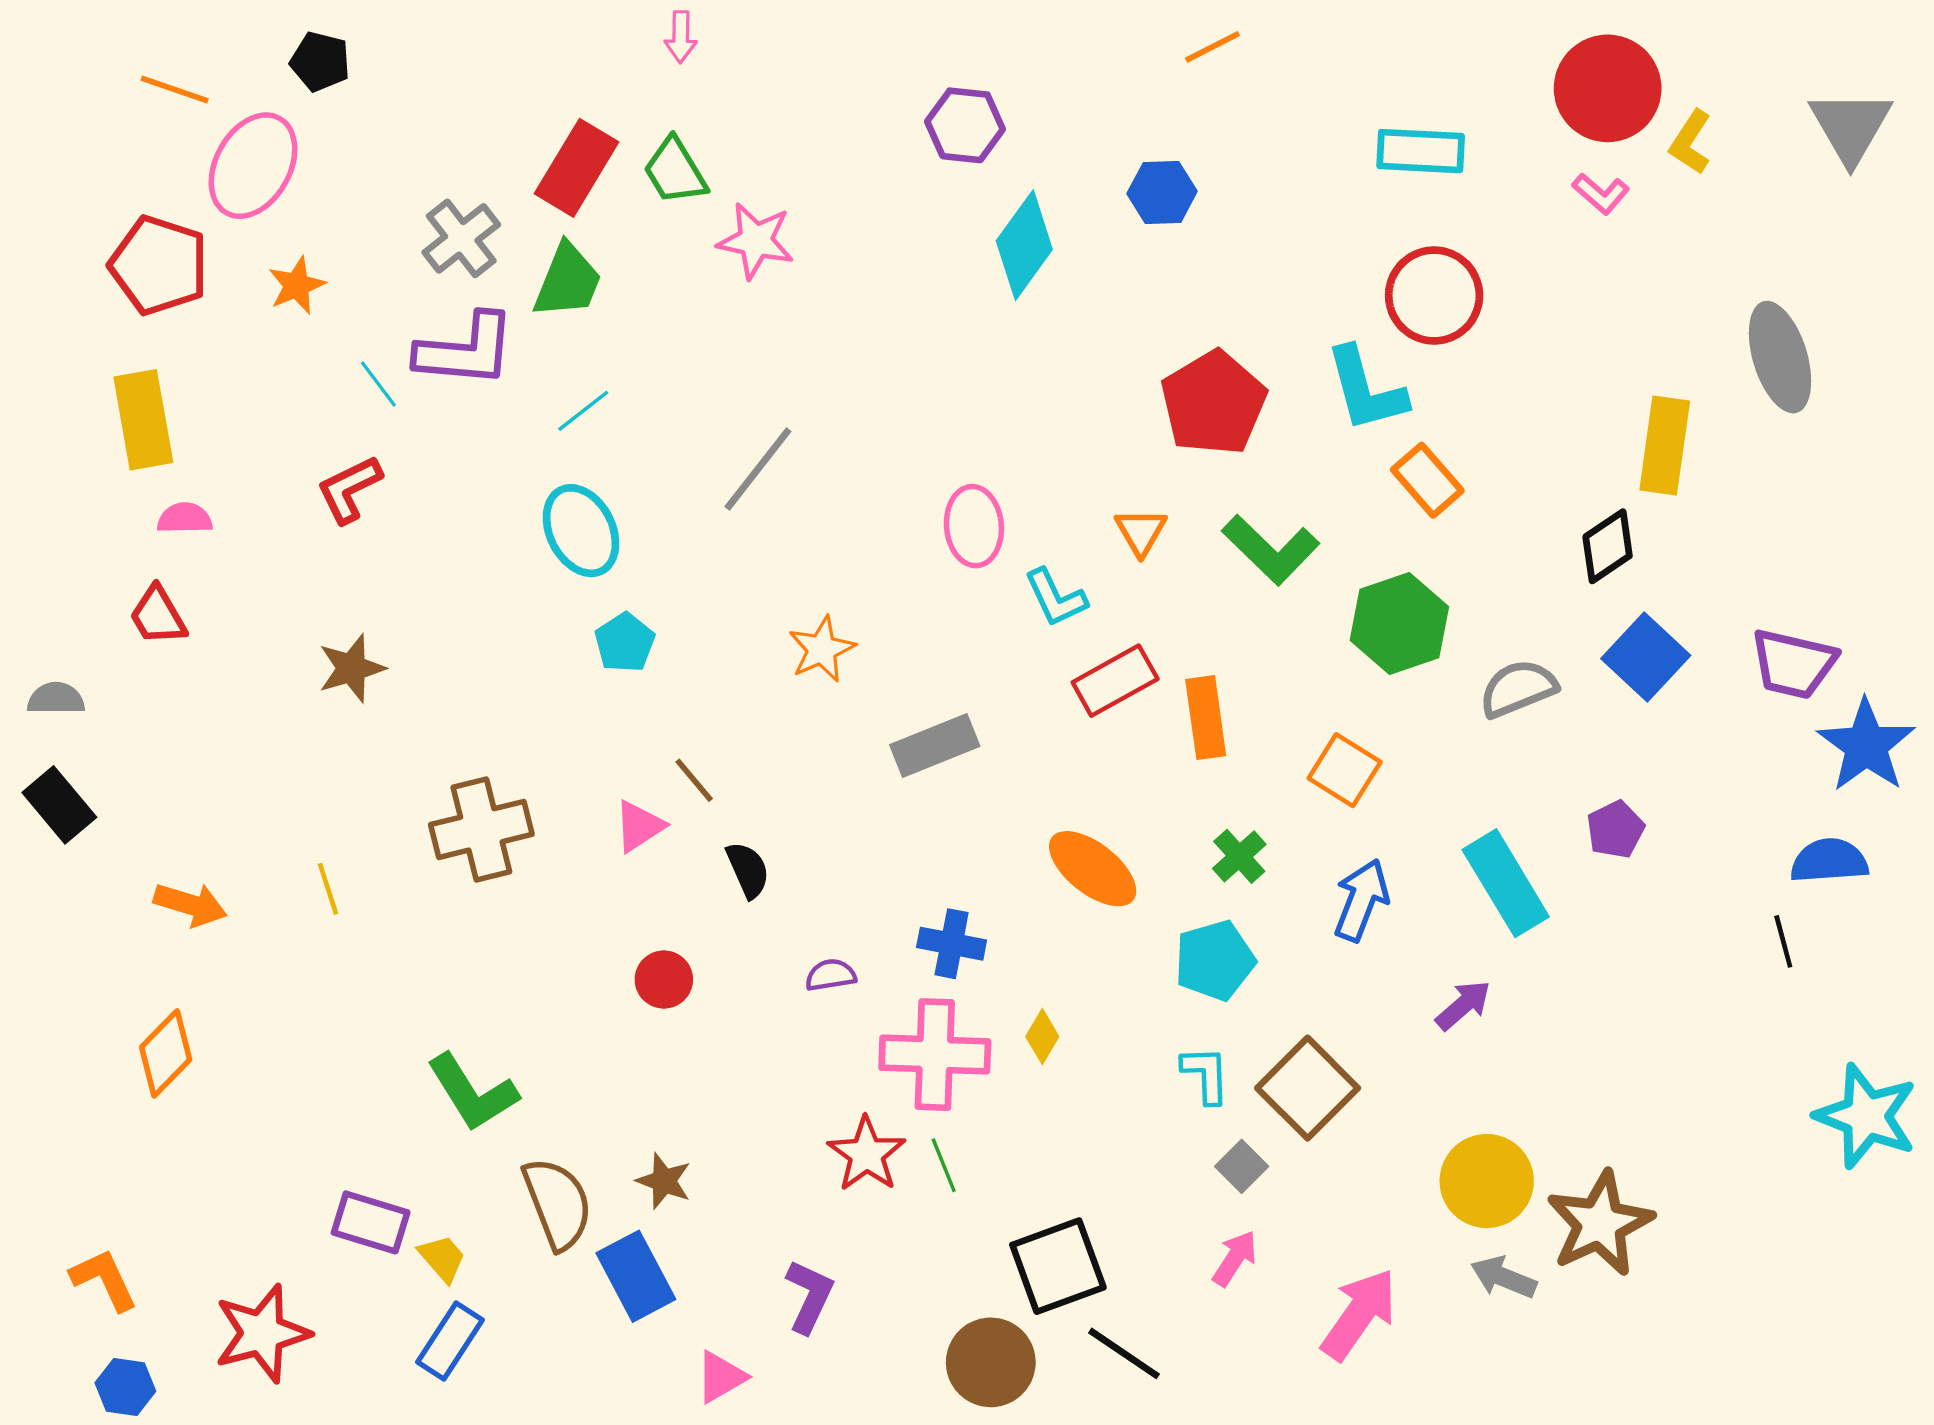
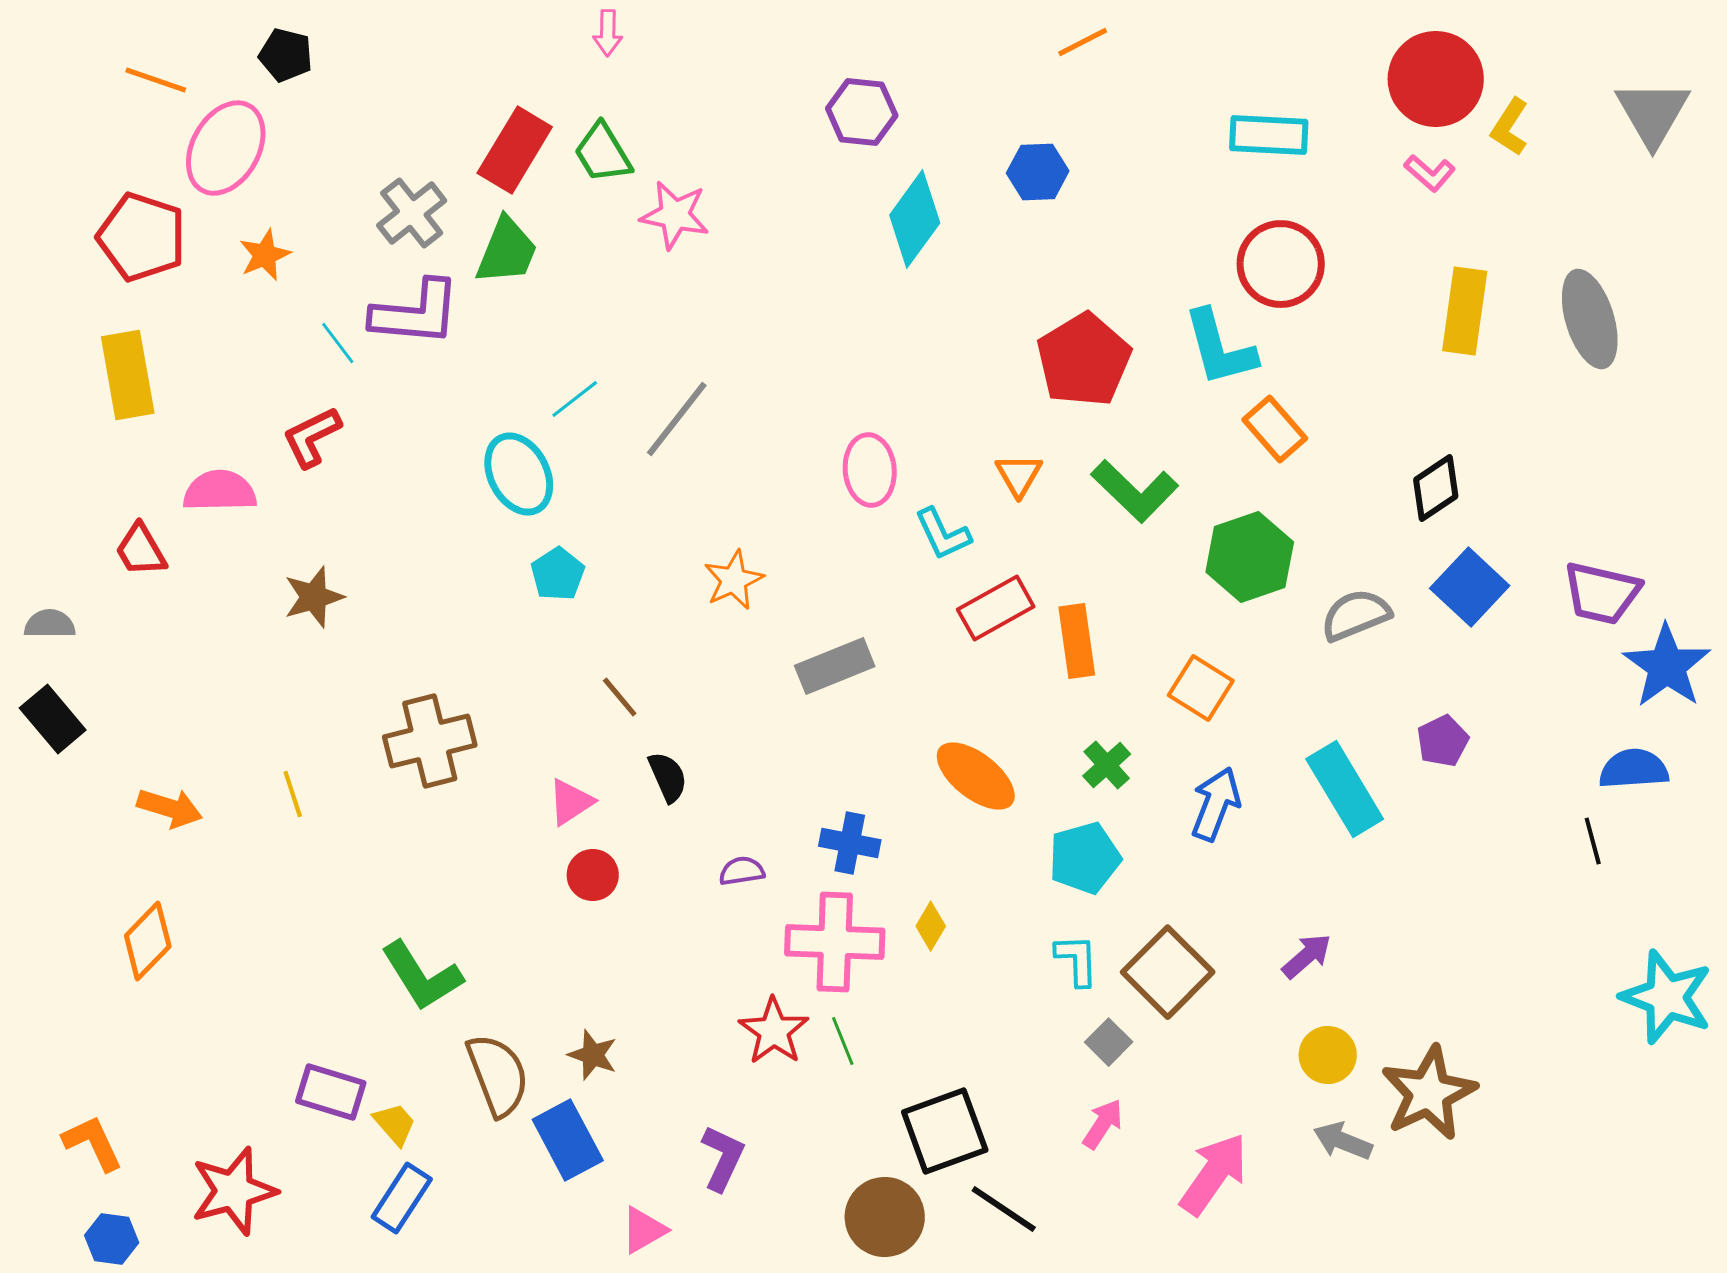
cyan line: (583, 411) -> (575, 399), moved
yellow rectangle: (1665, 445) -> (1465, 311), moved
pink semicircle: (185, 518) -> (220, 491), moved, size x1.5
pink triangle: (639, 826) -> (571, 802), moved
purple arrow: (1463, 1005) -> (1307, 956), moved
yellow circle: (1487, 1181) -> (1328, 1055), size x0.7

